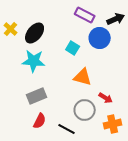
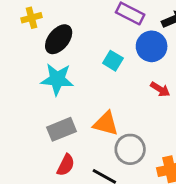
yellow cross: (11, 29) -> (31, 18), moved, turned 32
orange triangle: (83, 77) -> (106, 124), moved
red arrow: (106, 98) -> (160, 89), moved

